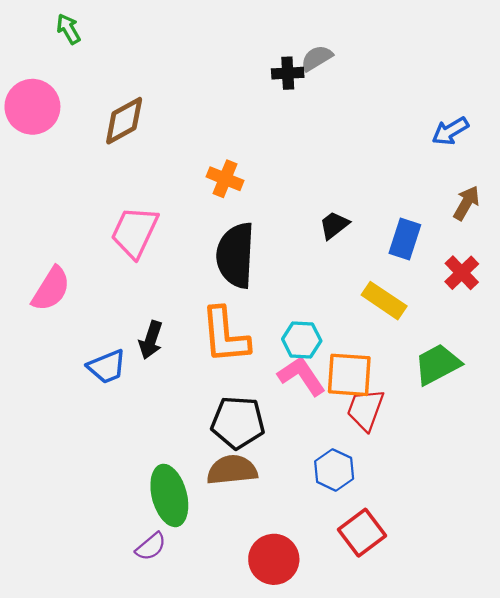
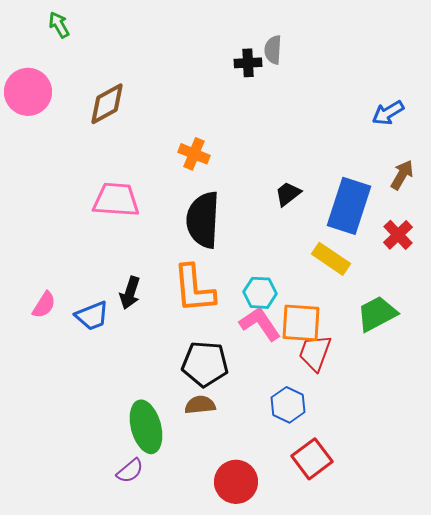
gray semicircle: (317, 58) -> (273, 50), turned -56
pink trapezoid: (135, 232) -> (116, 200), turned 69
blue rectangle: (405, 239) -> (349, 206), size x1.6
pink semicircle: (51, 289) -> (44, 305), moved, size x0.7
brown semicircle: (232, 470) -> (200, 405), size x0.7

